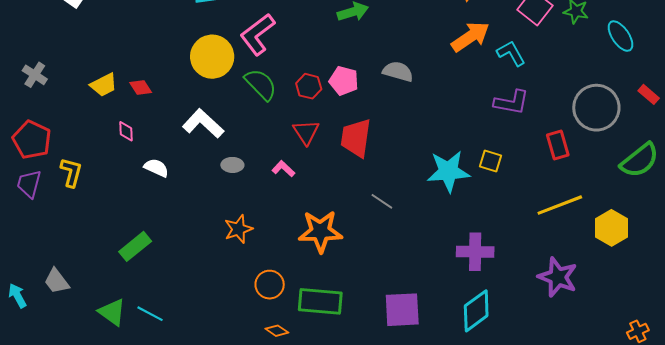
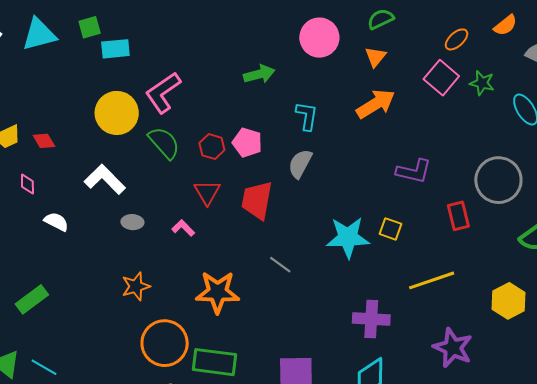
cyan L-shape: (511, 53) -> (307, 116), moved, turned 36
gray semicircle: (398, 72) -> (300, 164), moved, turned -80
yellow line: (560, 205) -> (432, 280), moved
orange circle: (270, 285) -> (165, 343), size x1.6

